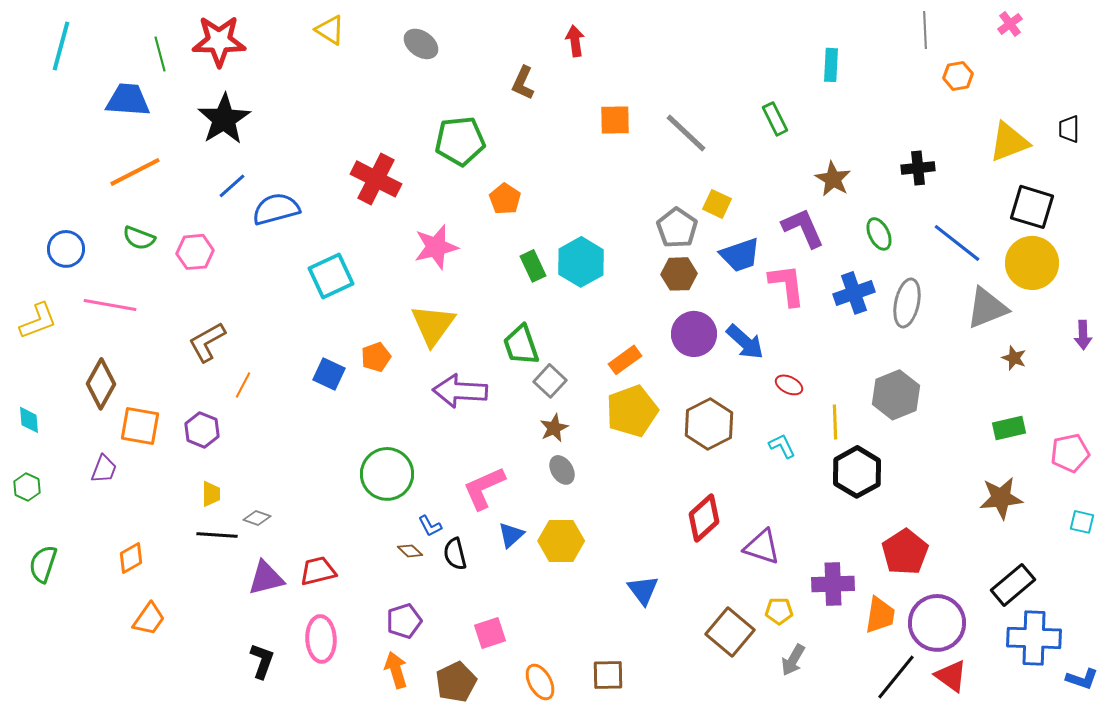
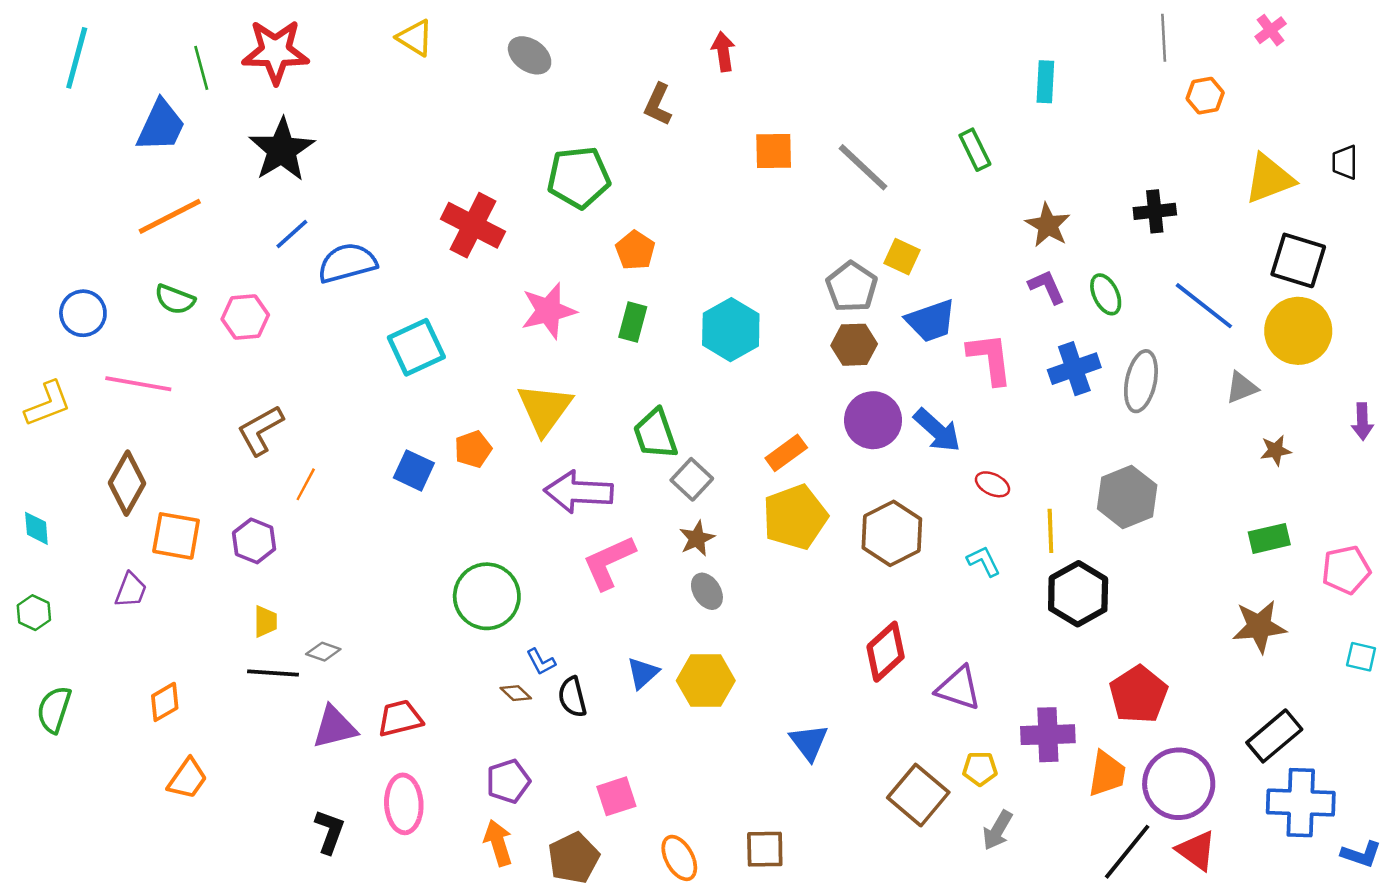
blue trapezoid: (128, 100) -> (161, 126), turned 111
purple L-shape: (803, 228) -> (1047, 287), moved, size x0.7
green rectangle: (533, 266) -> (633, 322), moved, turned 40
gray triangle: (987, 308) -> (1242, 387), size x0.6
brown star: (1014, 358) -> (1276, 450), turned -30
pink L-shape: (484, 488) -> (609, 562), moved

